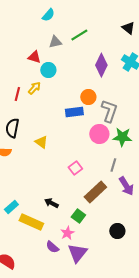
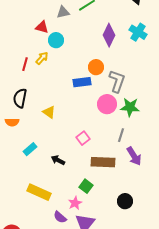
brown rectangle: (95, 192) -> (103, 162), turned 45
black arrow: (51, 203) -> (58, 160), moved
cyan rectangle: (11, 207) -> (30, 149), moved

